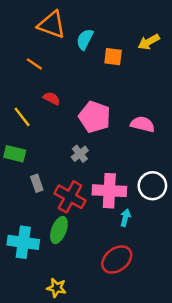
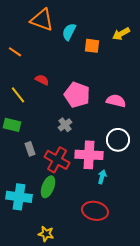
orange line: (34, 64) -> (15, 52), moved
white circle: (152, 186) -> (118, 140), moved
red ellipse: (117, 260) -> (95, 211), turned 50

